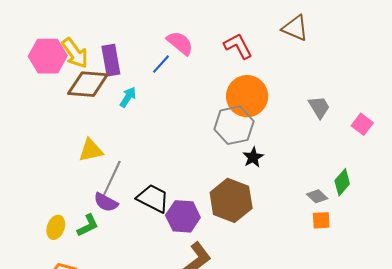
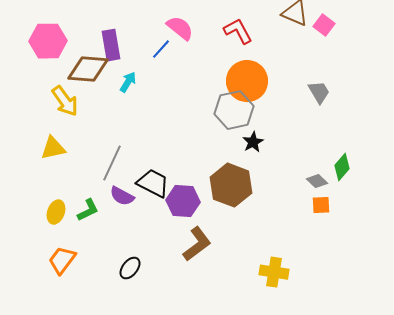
yellow arrow: (75, 53) -> (65, 101), moved
pink square: (362, 124) -> (324, 25), moved
yellow triangle: (91, 150) -> (53, 148), moved
purple semicircle: (106, 202) -> (122, 196), moved

